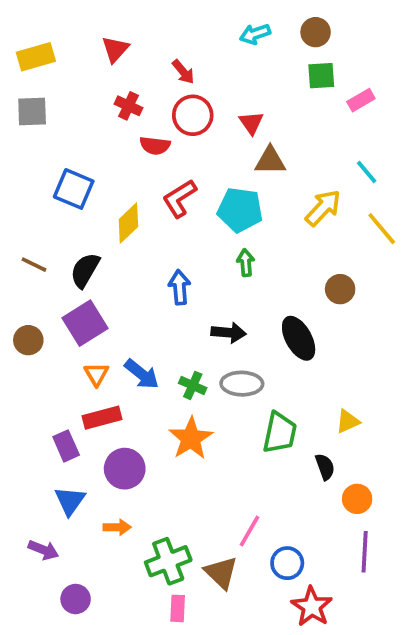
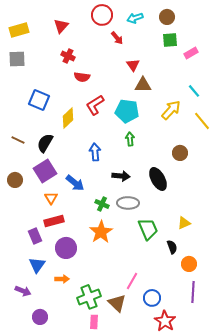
red arrow: (183, 72) -> (117, 38), moved
red circle: (193, 115) -> (102, 15), moved
blue arrow: (142, 374) -> (75, 183), moved
green trapezoid: (280, 433) -> (148, 229), turned -35

